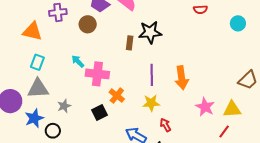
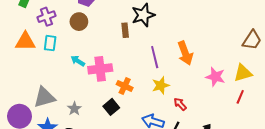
cyan rectangle: (37, 62) -> (50, 43), moved

